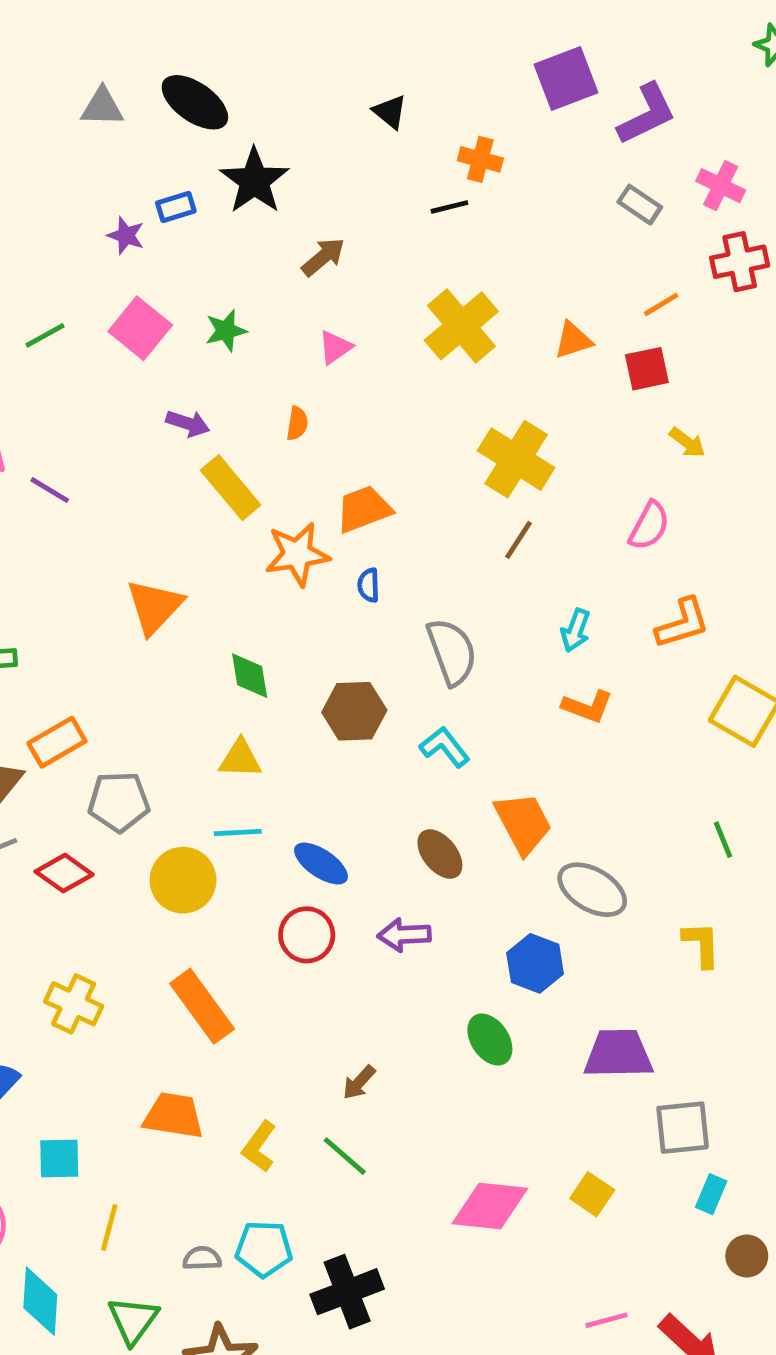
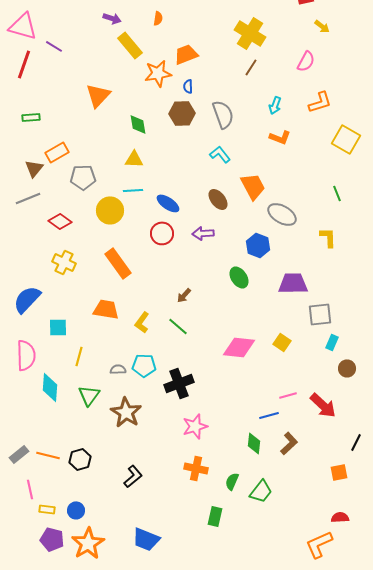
brown hexagon: (354, 711) -> (182, 113), moved
red diamond: (64, 873) -> (60, 221), moved

